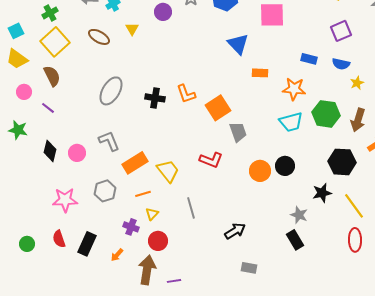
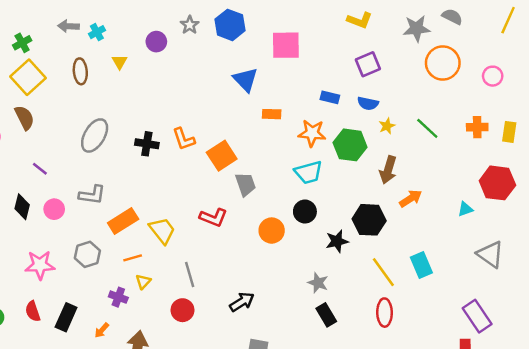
brown ellipse: (99, 37) -> (80, 71), turned 55
purple line: (48, 108) -> (40, 169), moved
green hexagon: (326, 114) -> (350, 145), moved
gray L-shape: (109, 141) -> (92, 195), turned 120
black circle: (285, 166) -> (305, 212), moved
black star: (322, 193) -> (337, 241), moved
black rectangle: (295, 240) -> (326, 315), moved
red circle: (158, 241) -> (182, 310), moved

